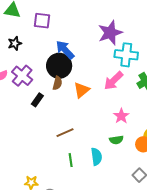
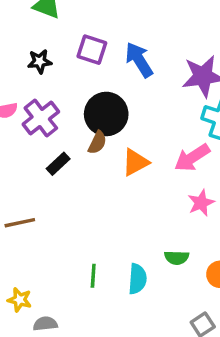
purple square: (42, 21) -> (92, 50), moved
blue arrow: (65, 50) -> (139, 60), moved
pink star: (121, 116) -> (201, 203), moved
brown line: (65, 133) -> (20, 223), moved

